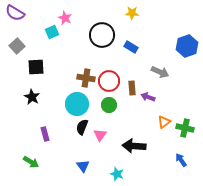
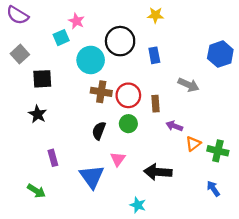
blue rectangle: (131, 47) -> (154, 55), turned 48
purple arrow: (148, 97) -> (174, 126), moved
cyan circle: (77, 104) -> (91, 60), moved
black semicircle: (82, 127) -> (99, 131), moved
blue triangle: (83, 166) -> (92, 177), moved, size x1.6

